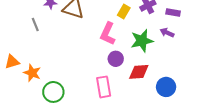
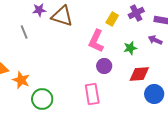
green star: (142, 41) -> (130, 48), size x0.6
red diamond: (139, 72) -> (139, 74), moved

